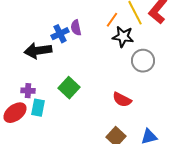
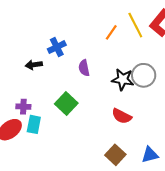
purple semicircle: (76, 28) -> (84, 68), moved
black star: (123, 37) -> (123, 79), moved
black arrow: (38, 51) -> (34, 65), size x0.6

